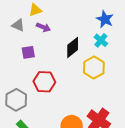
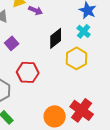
purple arrow: (43, 27) -> (36, 10), moved
purple square: (28, 52) -> (12, 43), turned -32

